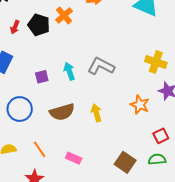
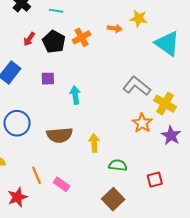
gray L-shape: (101, 66) -> (137, 86), moved
purple square: (42, 77) -> (48, 79), moved
orange star: (140, 105) -> (142, 123), moved
orange line: (40, 149) -> (36, 175), moved
green semicircle: (157, 159) -> (118, 165), moved

